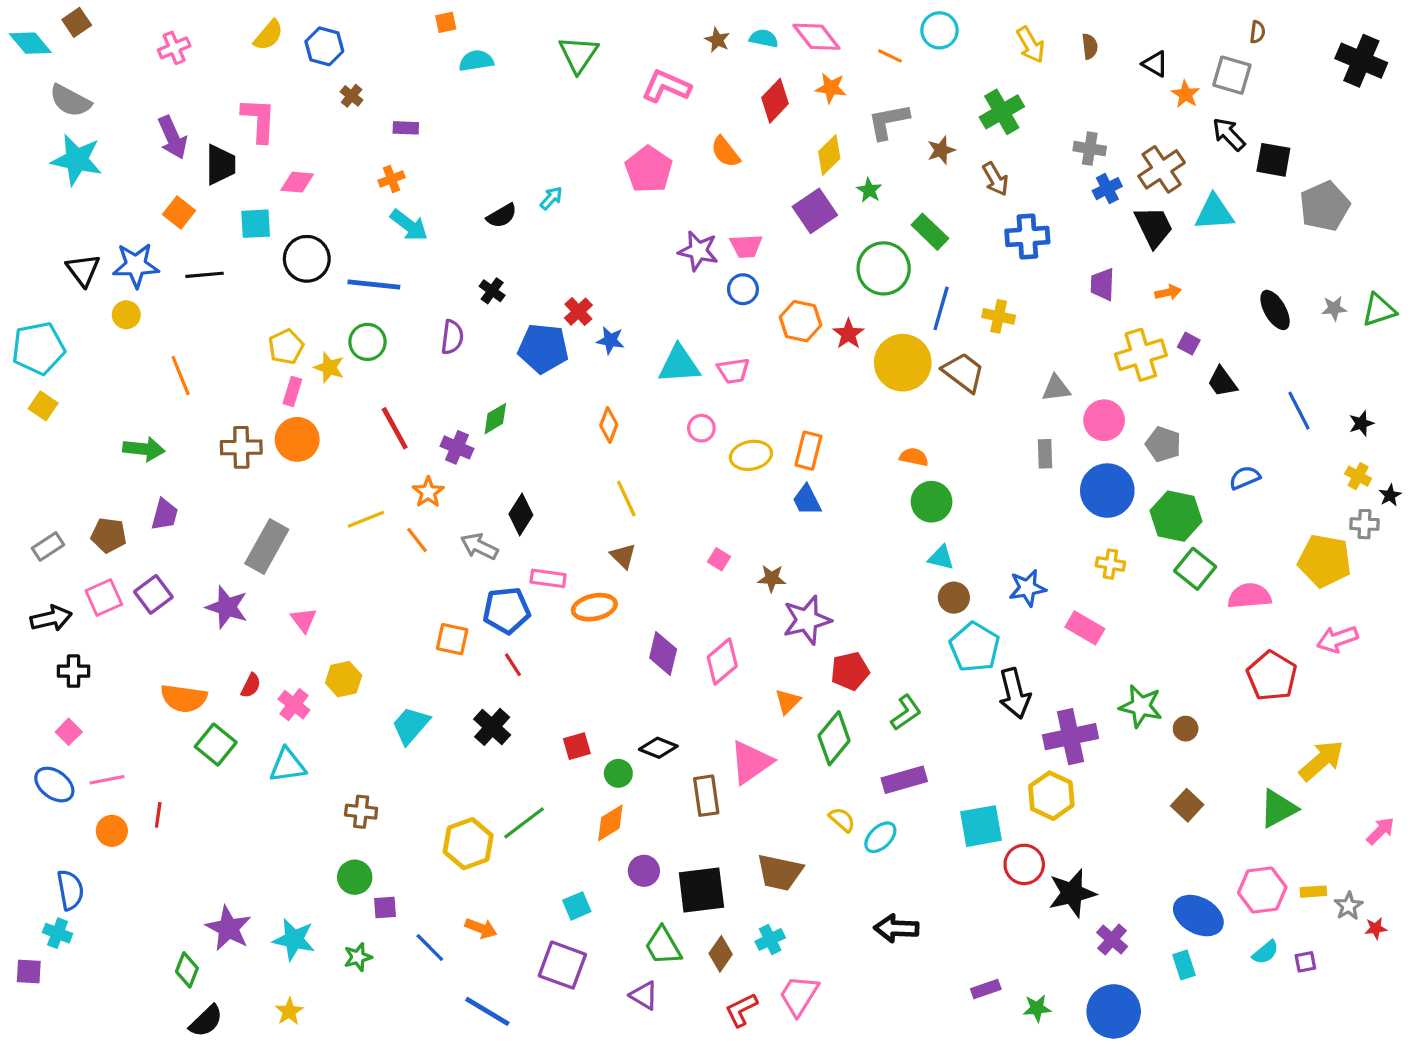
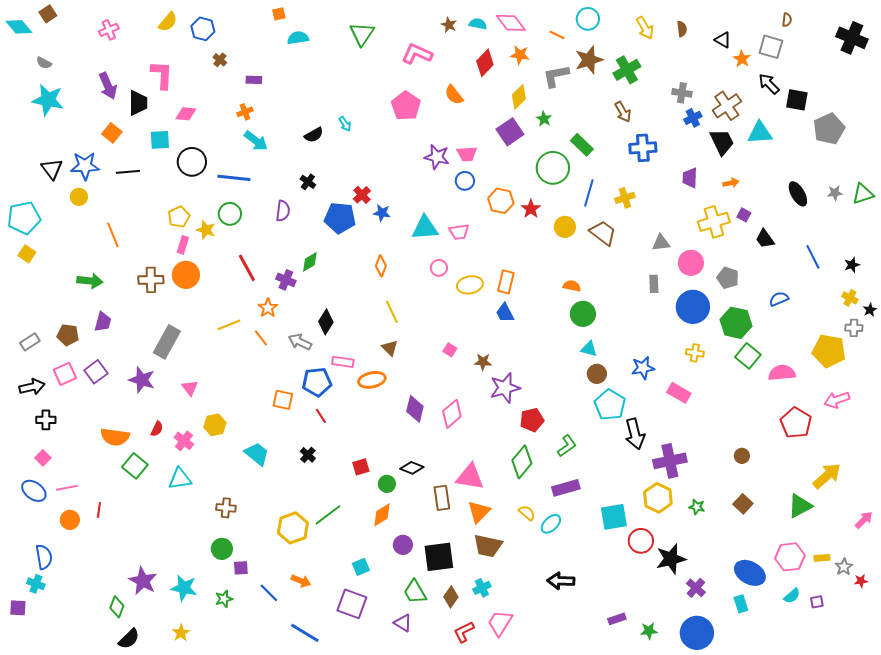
gray semicircle: (70, 101) -> (44, 63), size x0.6
brown star: (941, 150) -> (589, 60), moved, size x1.6
cyan arrow: (551, 198) -> (345, 124), turned 105
yellow cross: (999, 316) -> (625, 198), turned -30
yellow circle: (903, 363) -> (565, 227), size x0.6
orange triangle: (788, 701) -> (479, 512), moved, size x1.4
green star: (1141, 706) -> (697, 507), moved, size x0.6
cyan trapezoid: (411, 725) -> (257, 454), turned 88
black cross: (492, 727) -> (308, 455), size x0.7
pink triangle: (751, 762) -> (470, 477), turned 44

